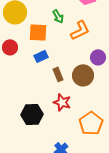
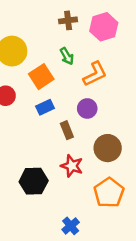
orange square: (38, 32) -> (41, 77), turned -36
purple circle: (98, 57) -> (87, 108), moved
brown circle: (83, 75) -> (108, 148), moved

